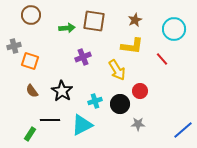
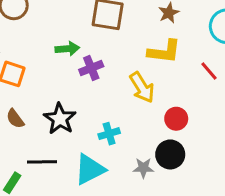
green arrow: (67, 28) -> (67, 49), moved
black circle: (120, 104) -> (170, 154), moved
gray star: (138, 124) -> (143, 168), moved

